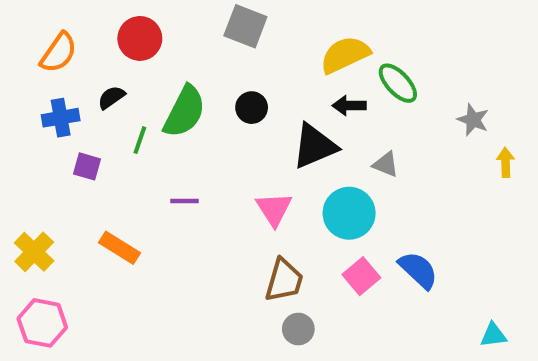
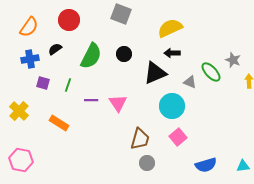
green ellipse: (398, 83) -> (211, 72), moved
green line: (140, 140) -> (68, 85), moved
pink triangle: (274, 209) -> (118, 103), moved
yellow cross: (34, 252) -> (19, 111), moved
blue semicircle: (418, 270) -> (206, 165), moved, turned 120

